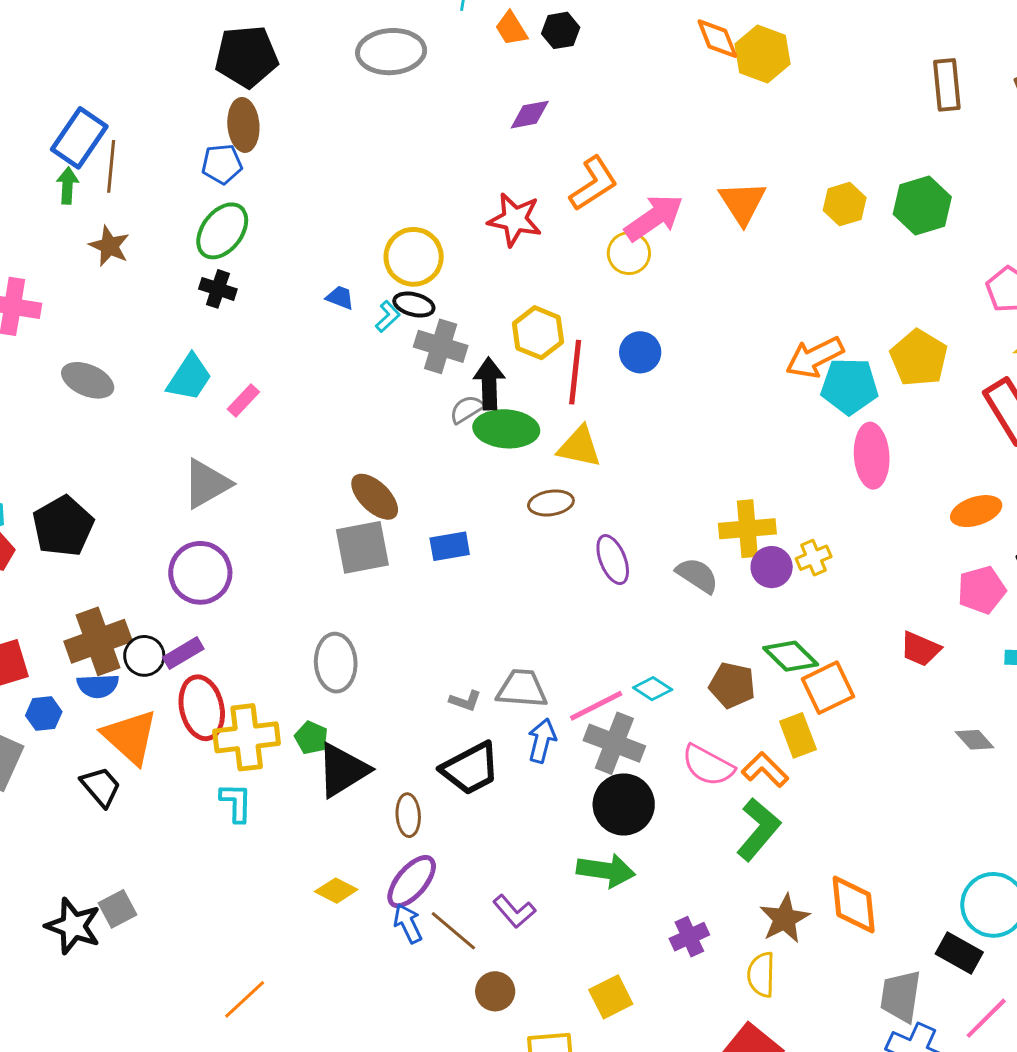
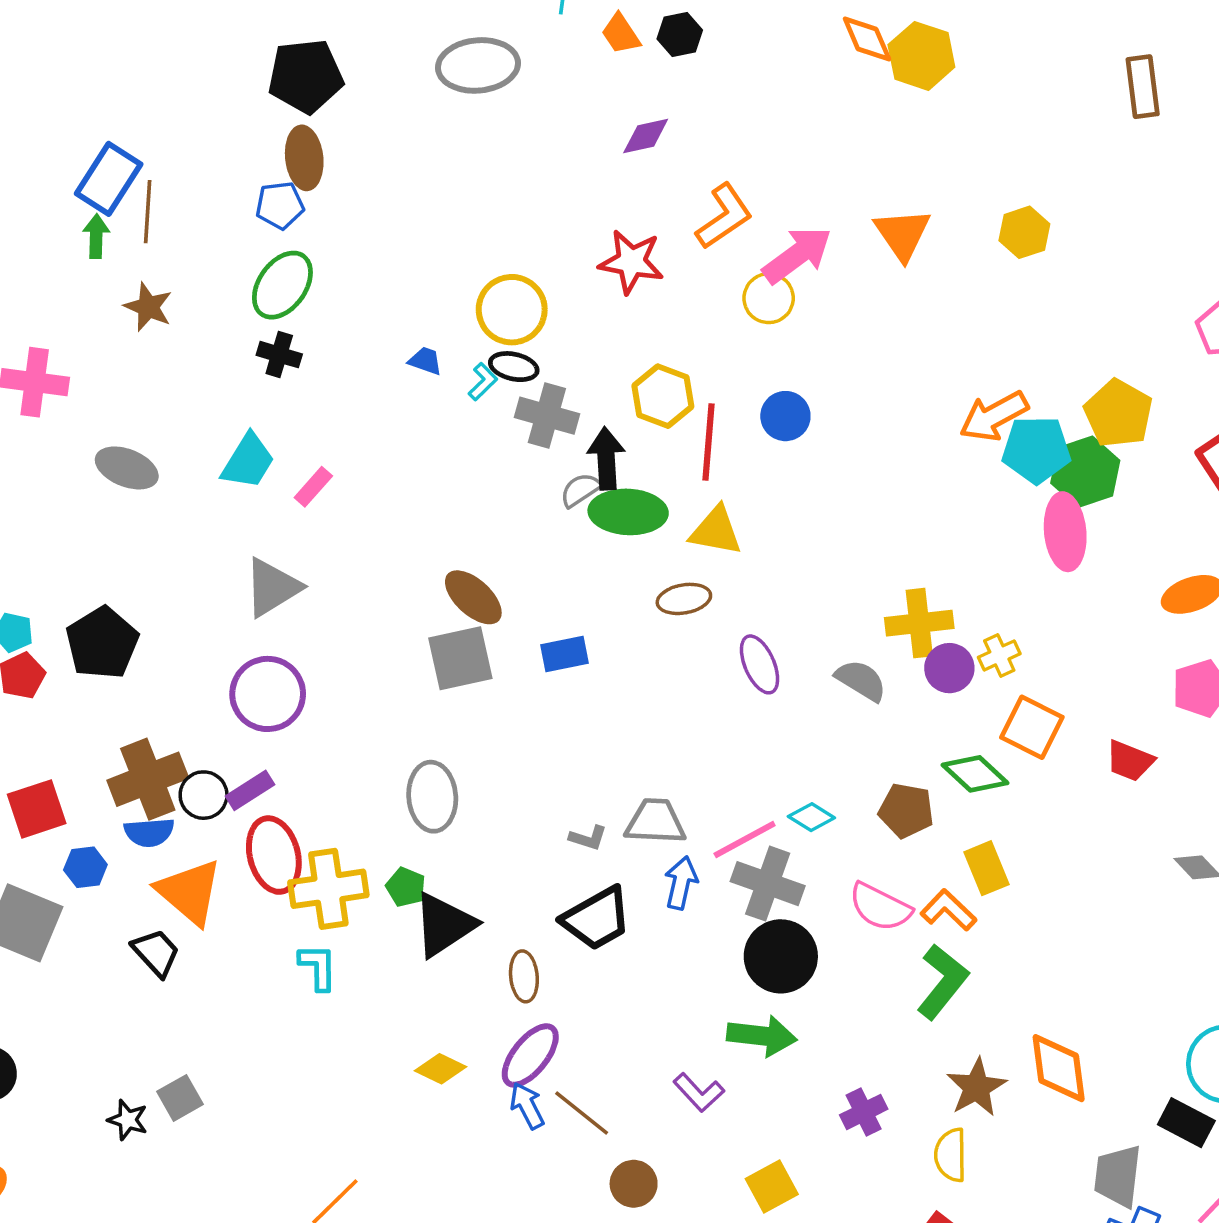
green hexagon: (922, 206) -> (1085, 472), moved
orange square: (828, 688) -> (1032, 727), moved, turned -36
purple L-shape: (514, 911) -> (699, 1092), moved
black star: (73, 926) -> (128, 1120), size x0.6

